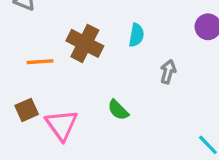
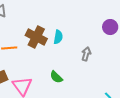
cyan semicircle: (136, 35) -> (58, 37), moved

